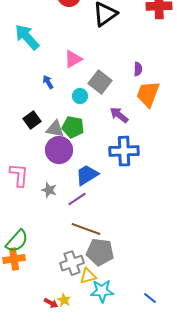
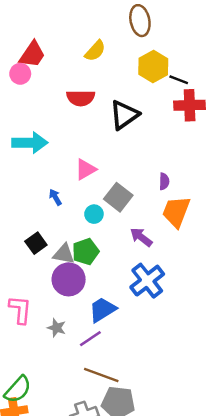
cyan arrow: (27, 37) -> (30, 143), turned 132
green pentagon: (73, 127) -> (86, 252), turned -30
blue cross: (124, 151) -> (147, 281), turned -36

